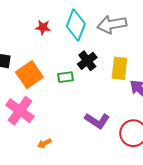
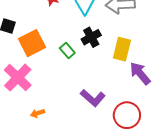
green rectangle: (66, 77) -> (67, 50), turned 49

